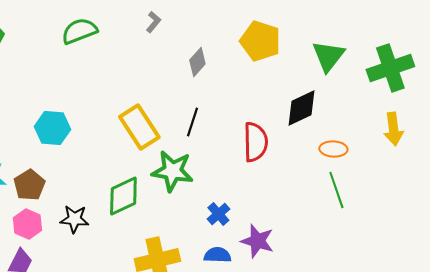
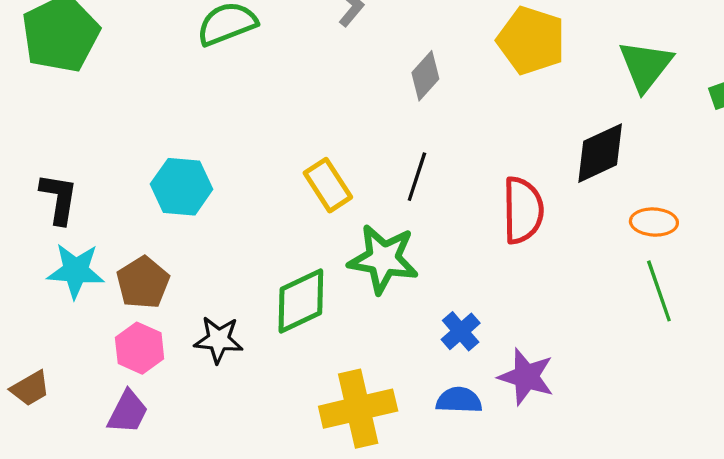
yellow rectangle: (139, 127) -> (328, 185), size x0.7

